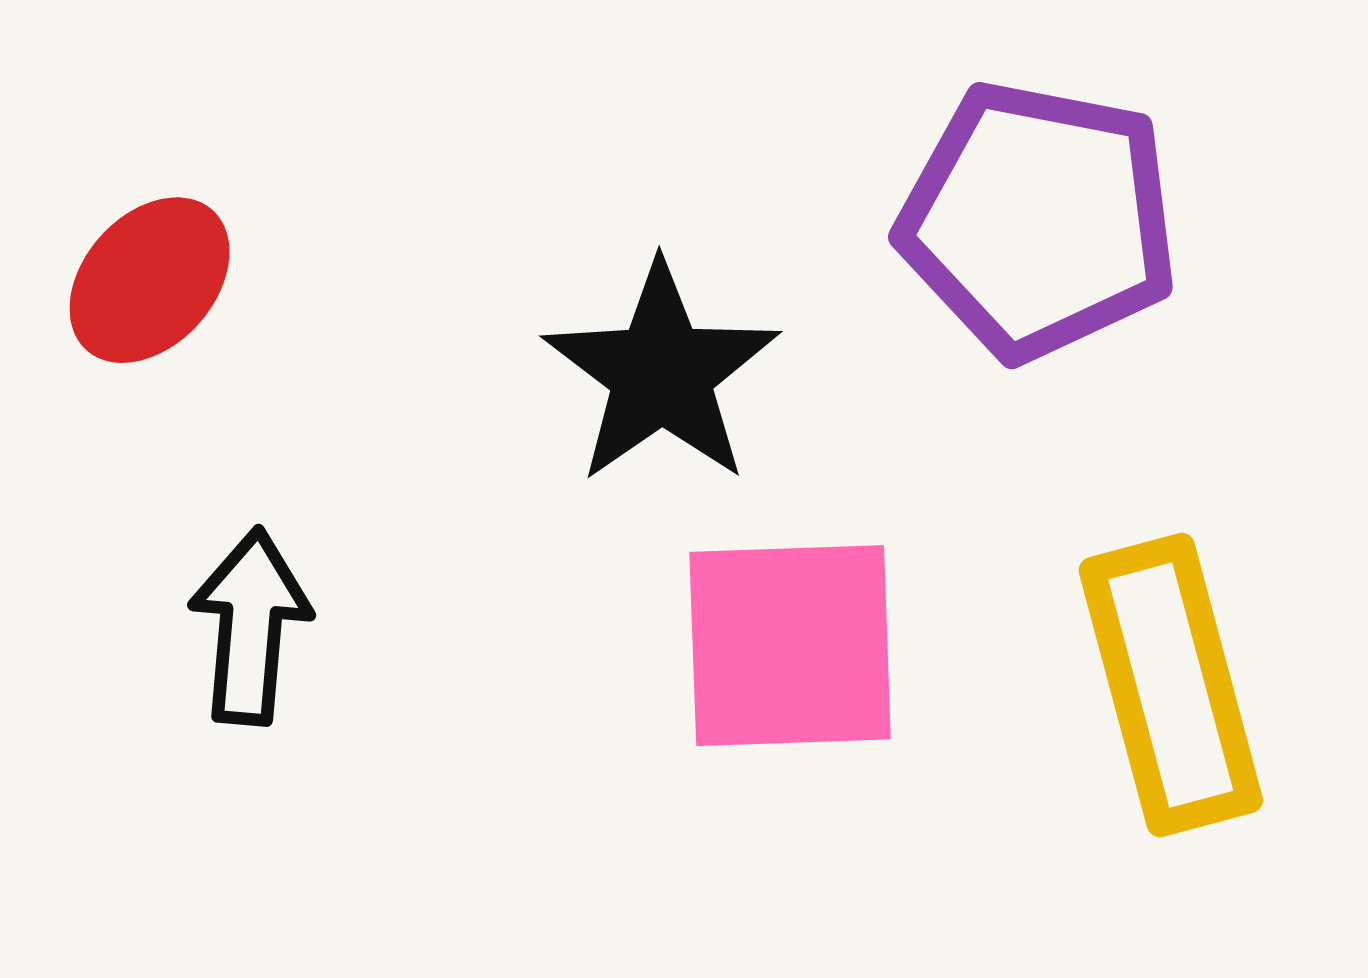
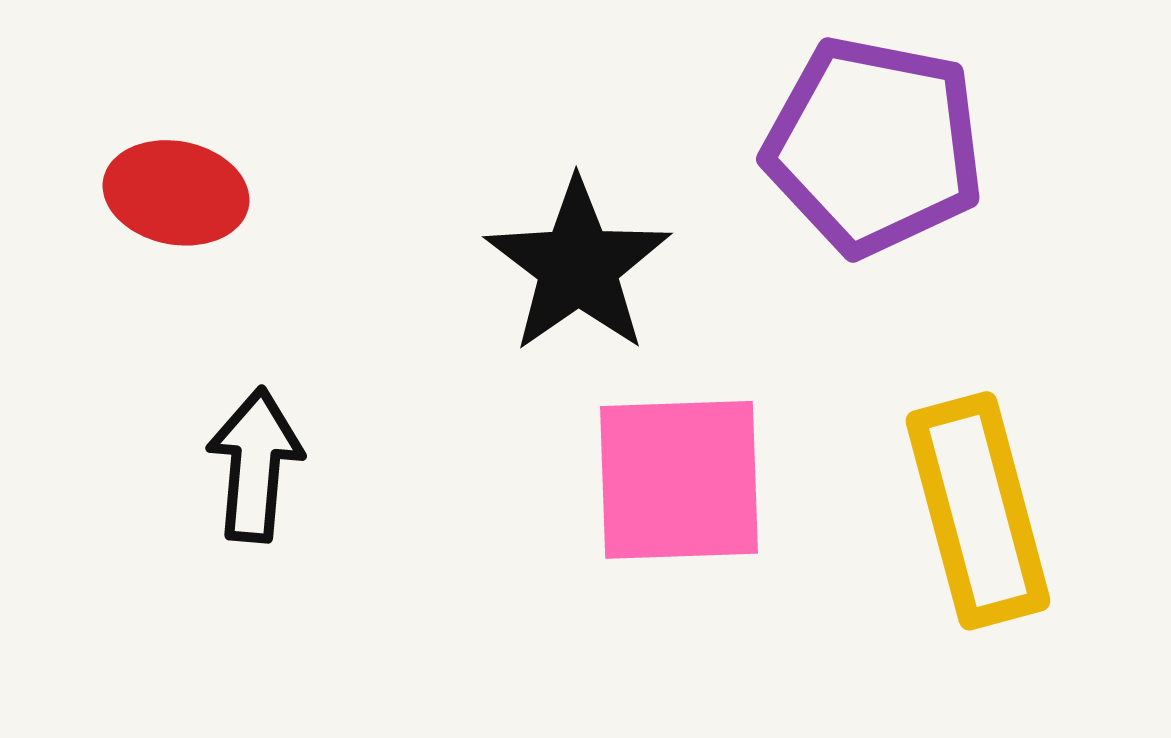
red ellipse: (150, 280) -> (176, 193), turned 59

